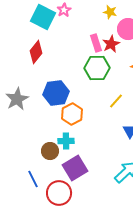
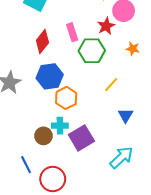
pink rectangle: (96, 43) -> (72, 32), moved
red diamond: (36, 52) -> (42, 41), moved
purple square: (75, 168) -> (81, 138), moved

